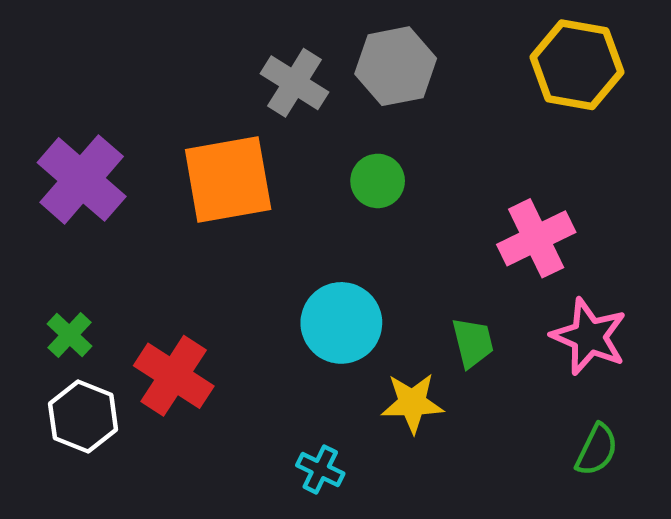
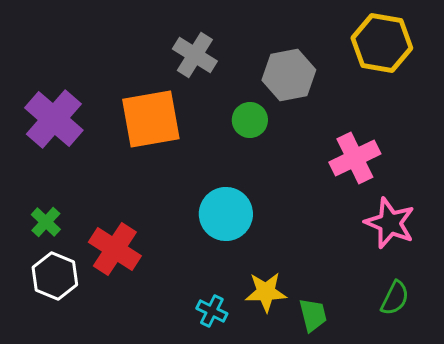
gray hexagon: (396, 66) -> (289, 75), moved
green trapezoid: (473, 343) -> (313, 315), moved
yellow star: (412, 403) -> (266, 292), moved

